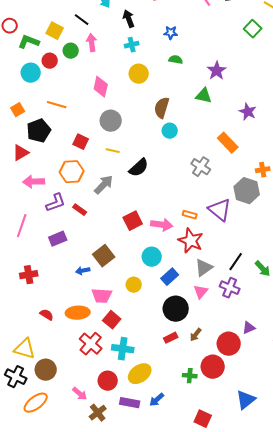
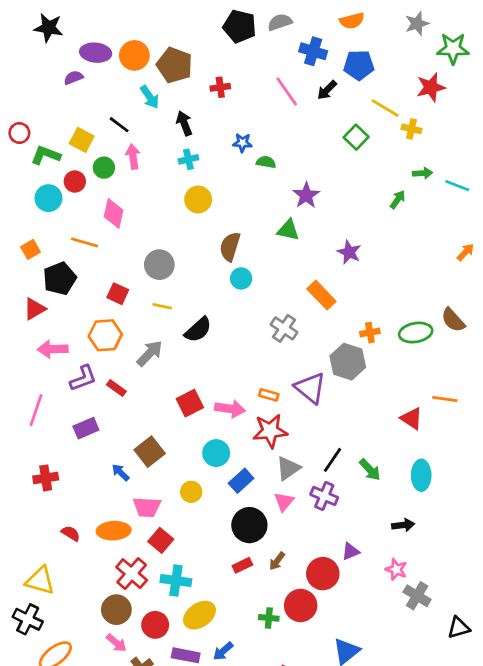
green semicircle: (176, 60) -> (266, 162), moved
pink diamond: (101, 87) -> (114, 213), moved
red star: (191, 241) -> (270, 431), turned -30
blue arrow: (83, 271) -> (121, 472), turned 56
brown circle: (46, 370) -> (116, 610), moved

